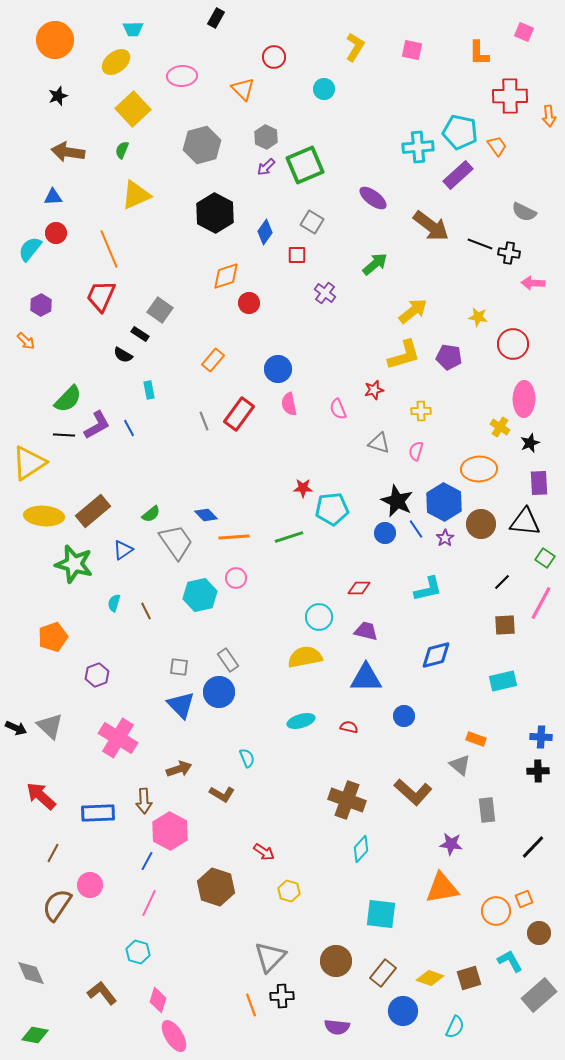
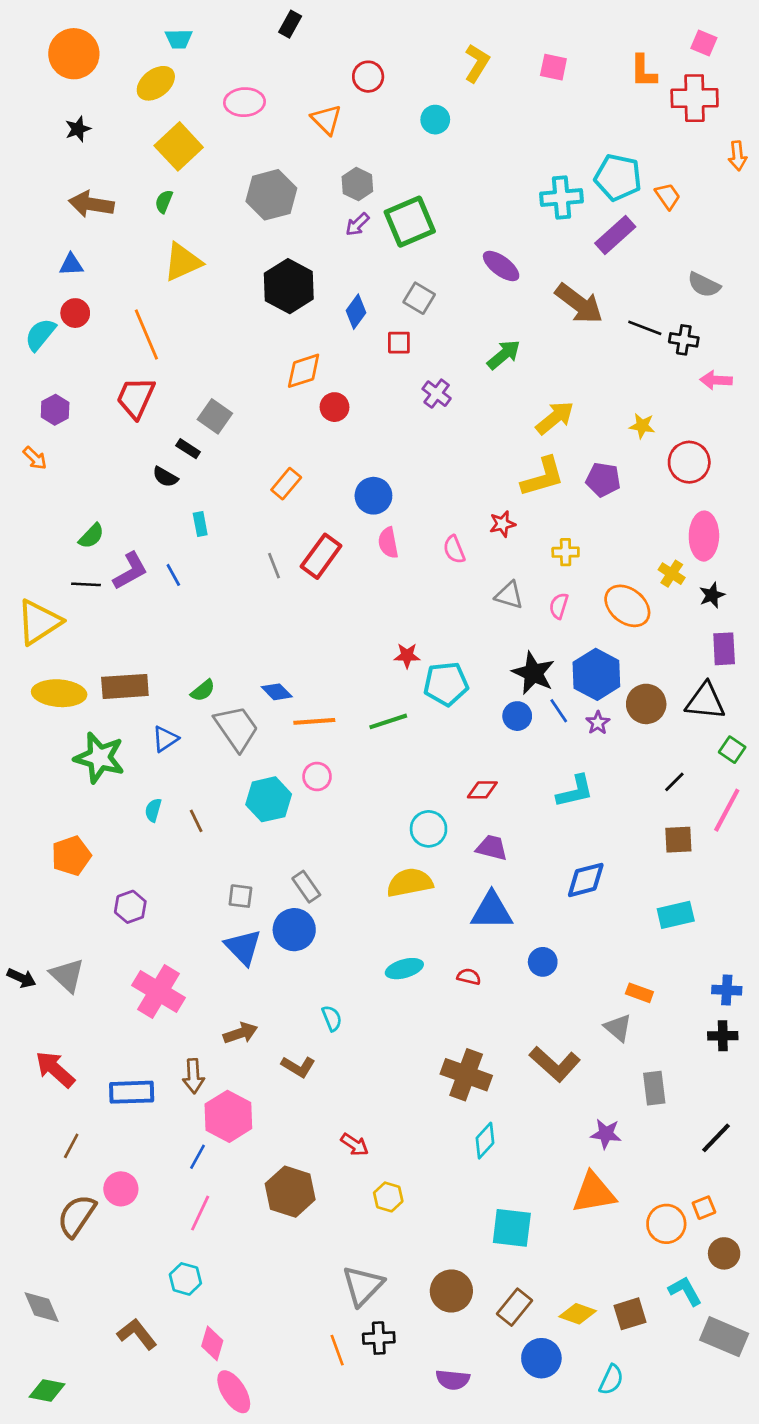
red cross: (510, 96) -> (695, 98), moved
green semicircle: (68, 399) -> (91, 536), size x0.7
orange ellipse: (479, 469) -> (627, 606), moved, turned 40
brown rectangle: (93, 511) -> (125, 686), turned 36
gray rectangle: (539, 995) -> (724, 1337), turned 64

